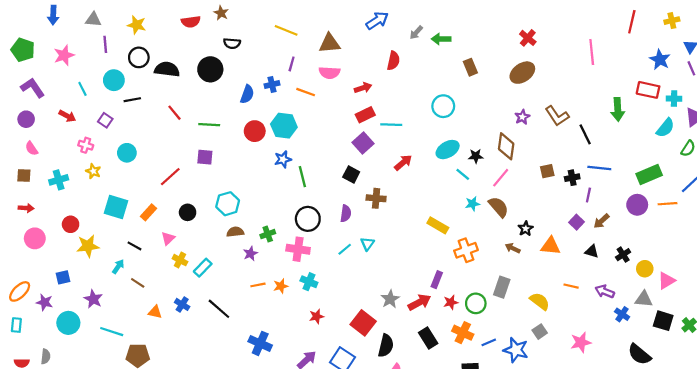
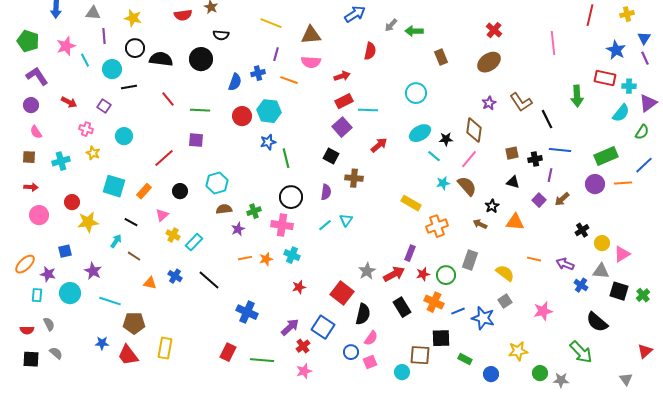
cyan line: (82, 89) -> (85, 60), moved
black triangle: (592, 251) -> (513, 182), moved
cyan rectangle: (16, 325) -> (37, 295), moved
gray semicircle: (46, 356) -> (49, 324), turned -32

